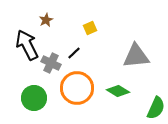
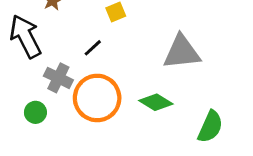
gray cross: (51, 63) -> (58, 78), moved
green circle: (34, 98) -> (35, 112), size x0.6

